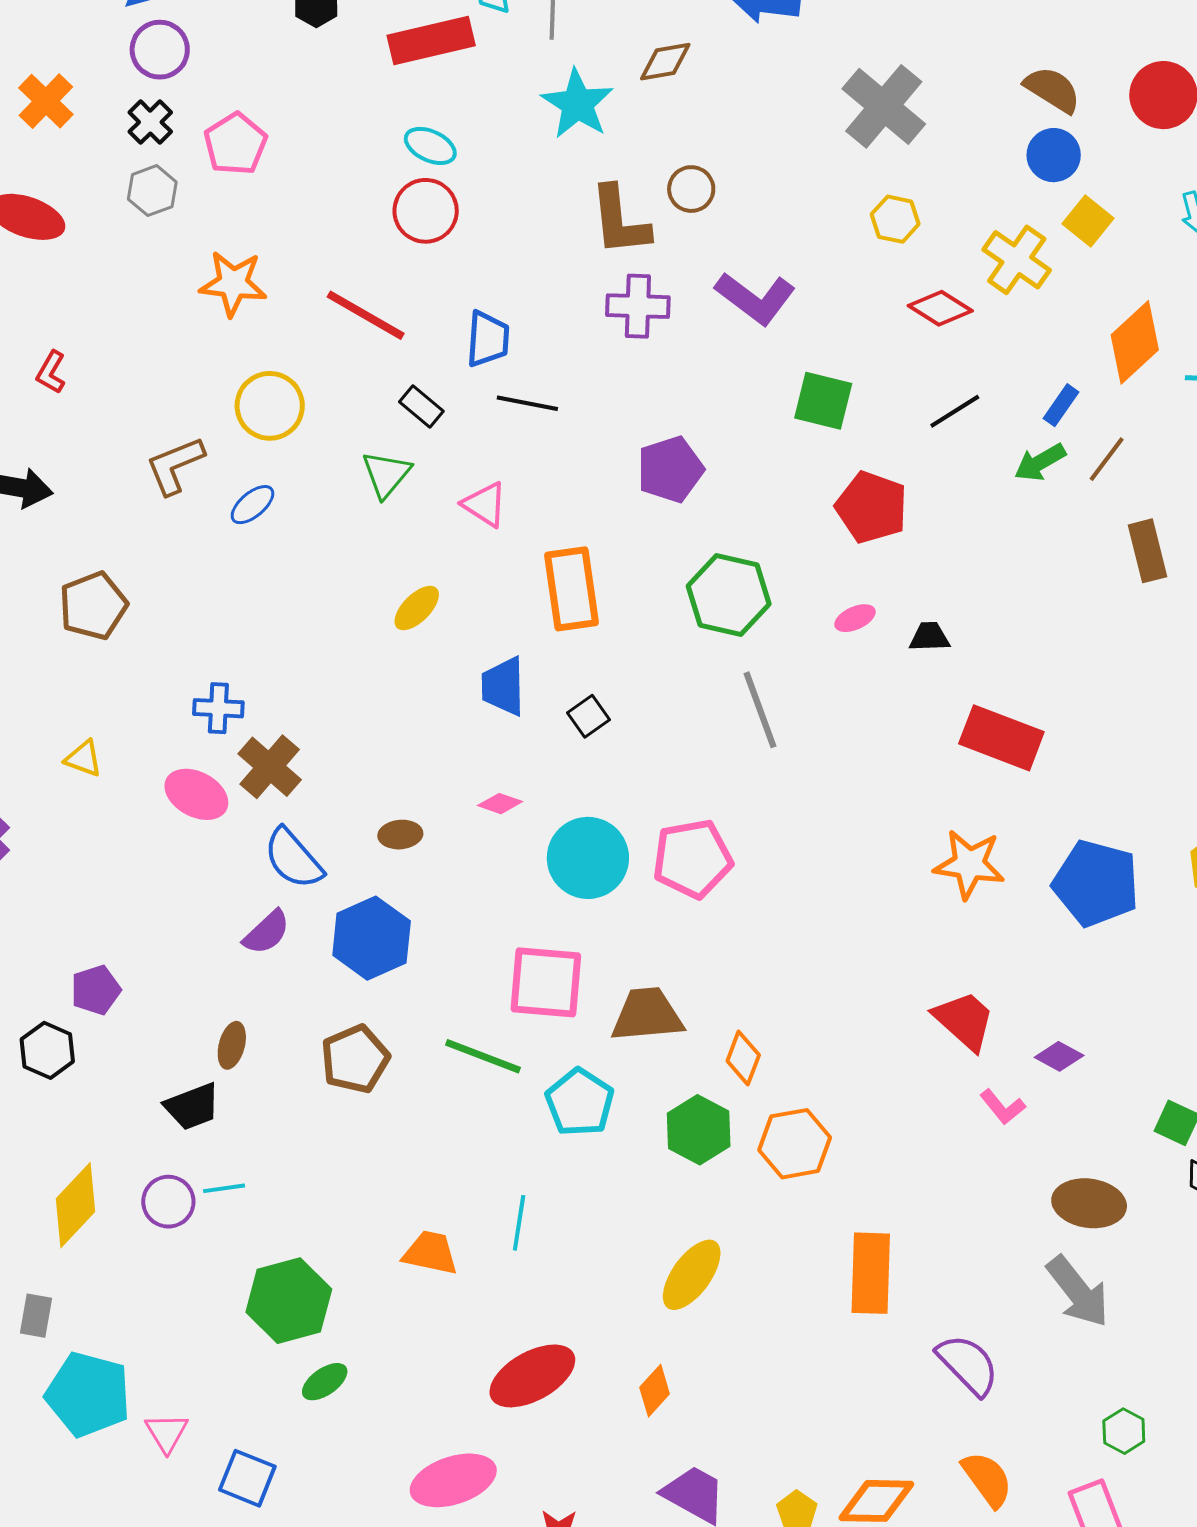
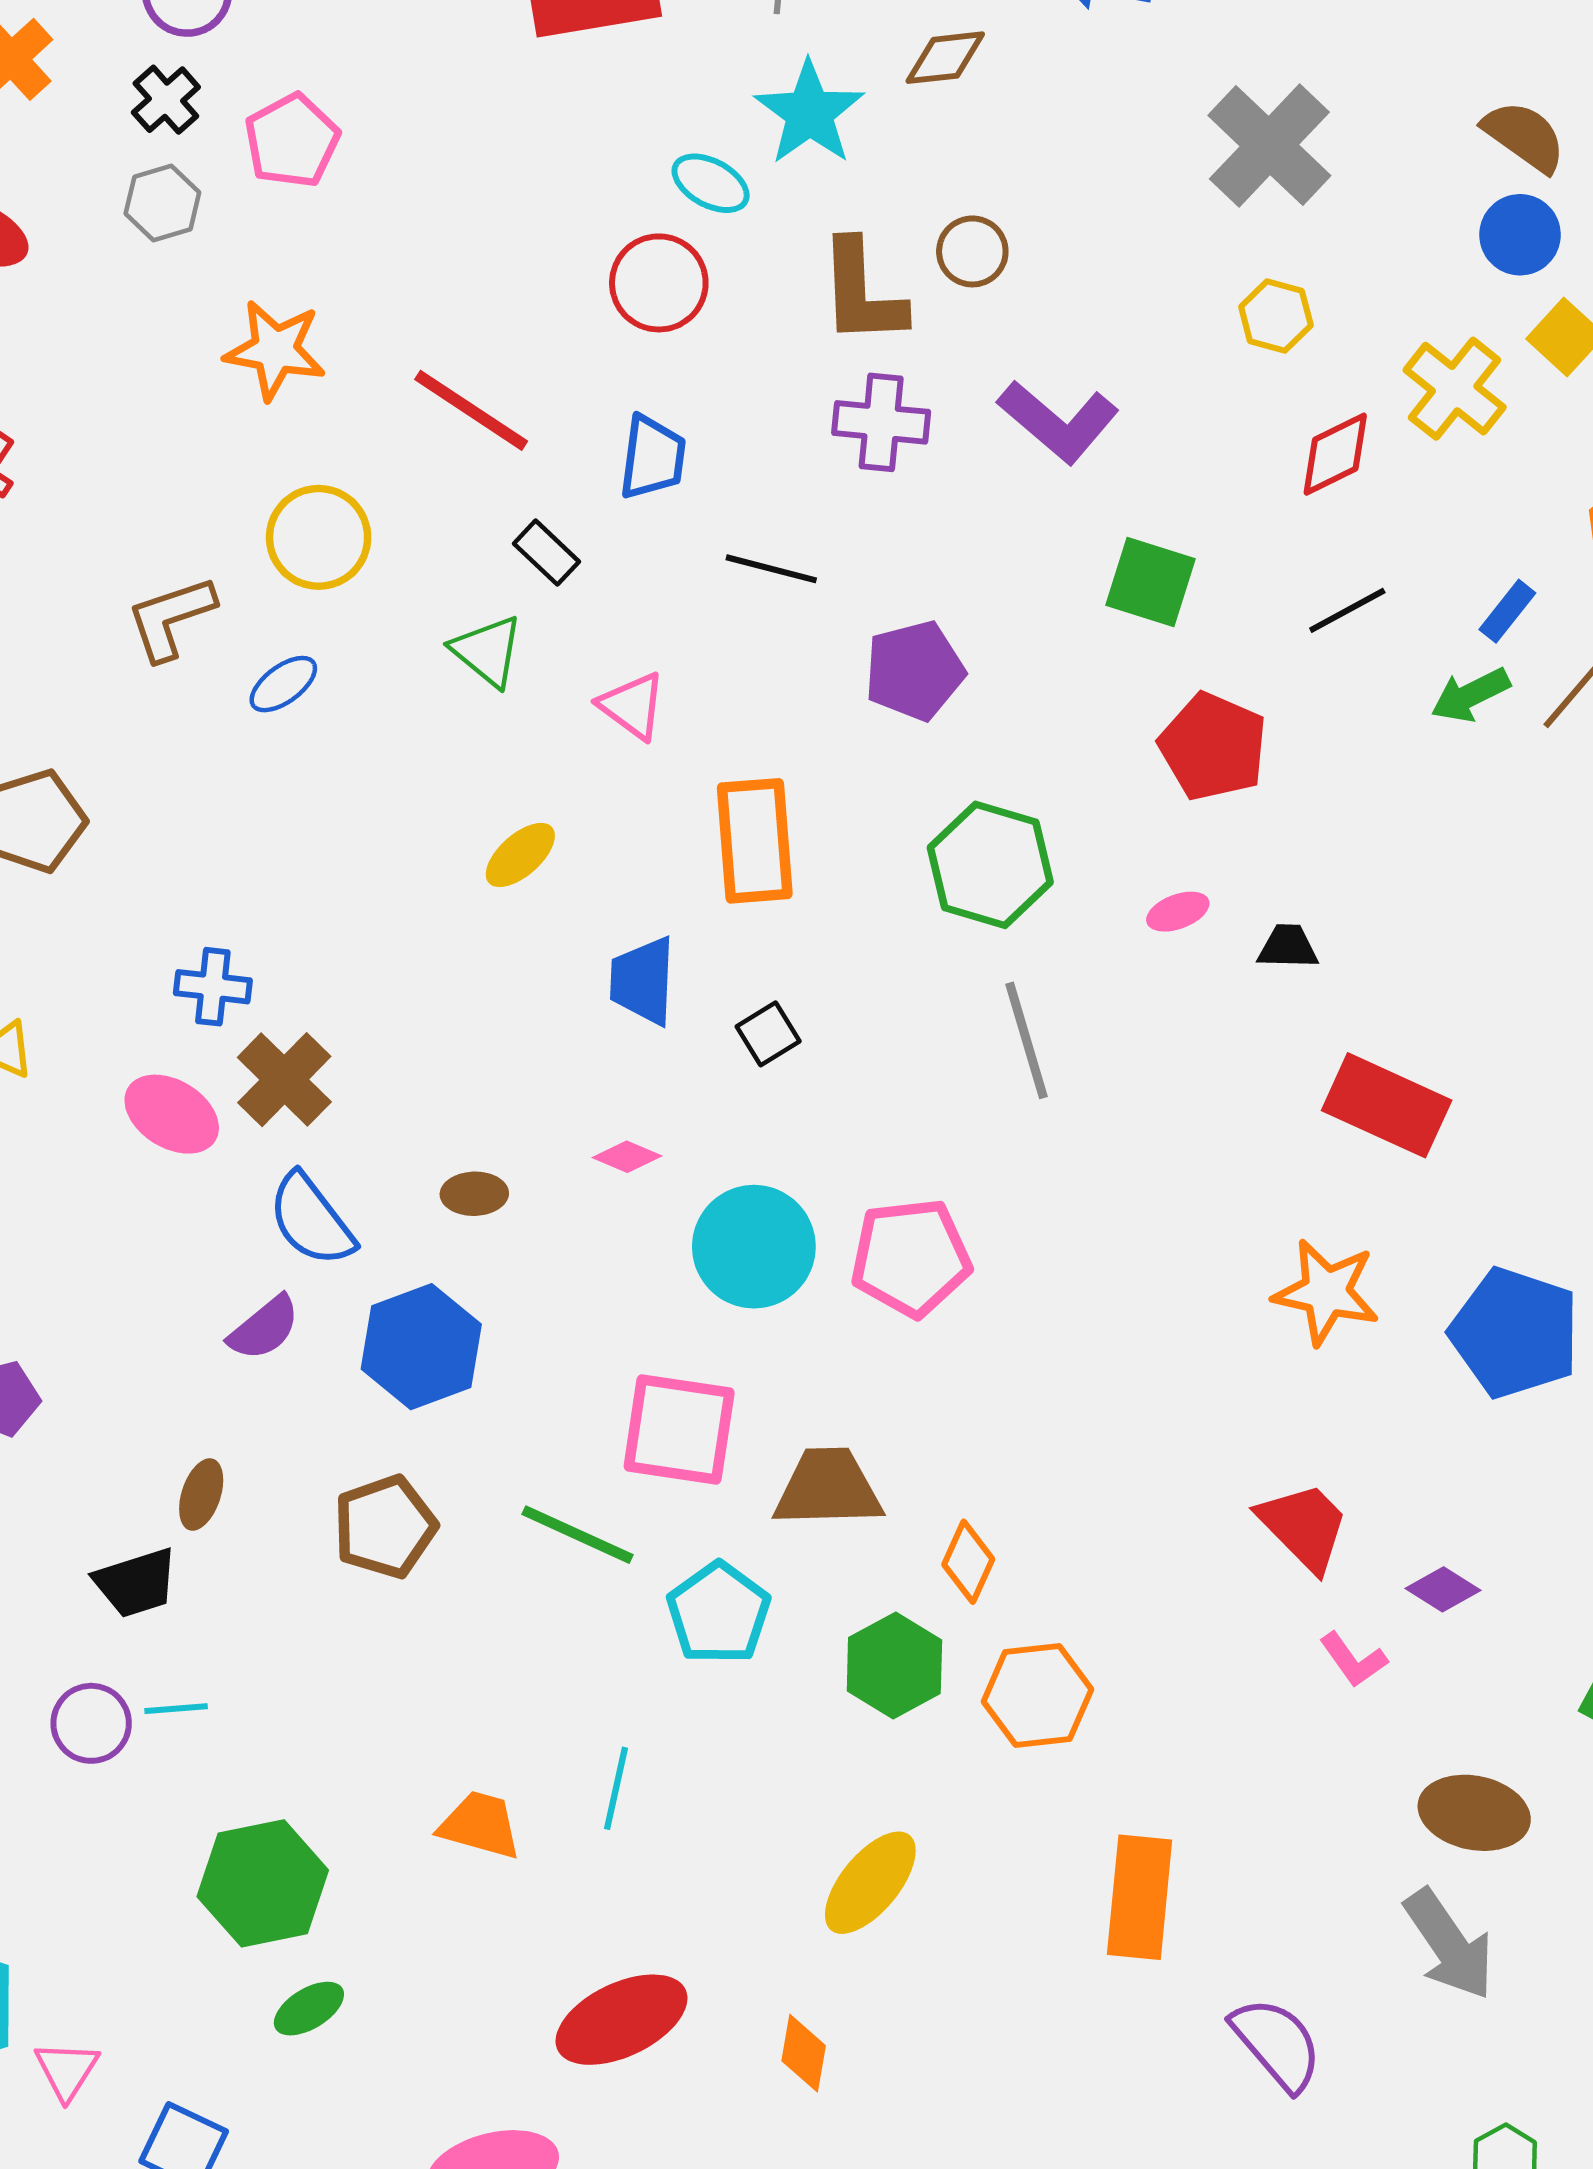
cyan ellipse: (430, 146) -> (711, 183), moved
red circle: (426, 211) -> (659, 283), moved
red diamond: (940, 308) -> (1335, 454), turned -62
black line: (527, 403) -> (771, 569), moved
green triangle: (386, 474) -> (487, 651), turned -34
orange diamond: (655, 1391) -> (804, 2053), turned -36

